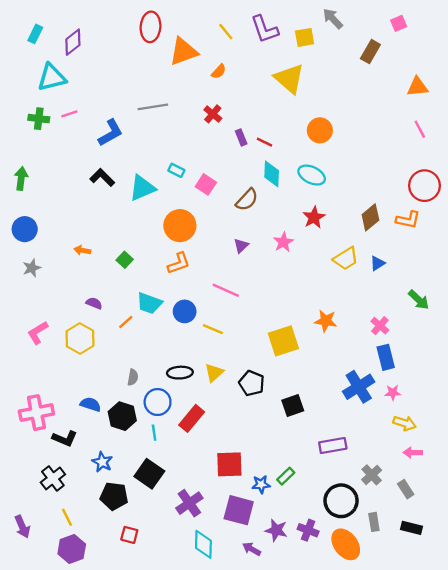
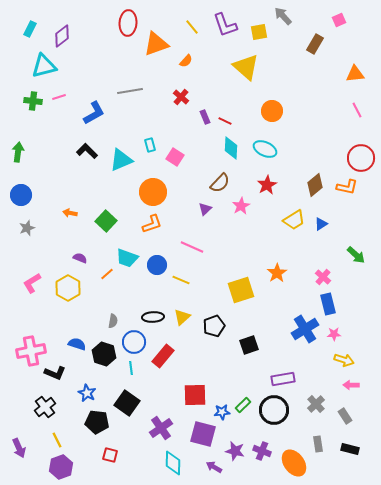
cyan rectangle: (176, 170) -> (150, 145), turned 48
brown semicircle: (247, 200) -> (220, 183), moved
green square: (125, 260) -> (106, 221), size x1.5
orange star: (326, 321) -> (277, 273), turned 30
black pentagon: (252, 383) -> (214, 326), turned 30
black circle: (341, 501) -> (274, 410), moved

